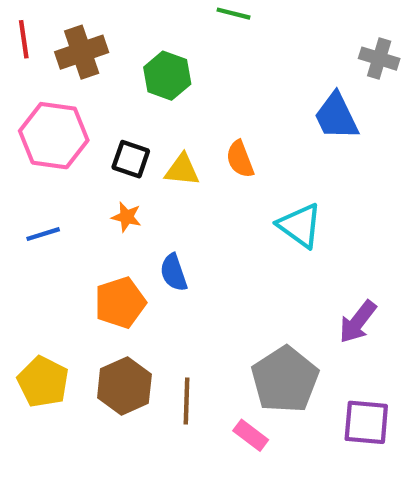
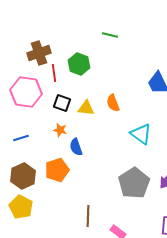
red line: (24, 39) -> (54, 73), moved
blue semicircle: (174, 273) -> (76, 147), moved
gray pentagon: (285, 380) -> (134, 183), moved
brown hexagon: (124, 386) -> (23, 176), moved

